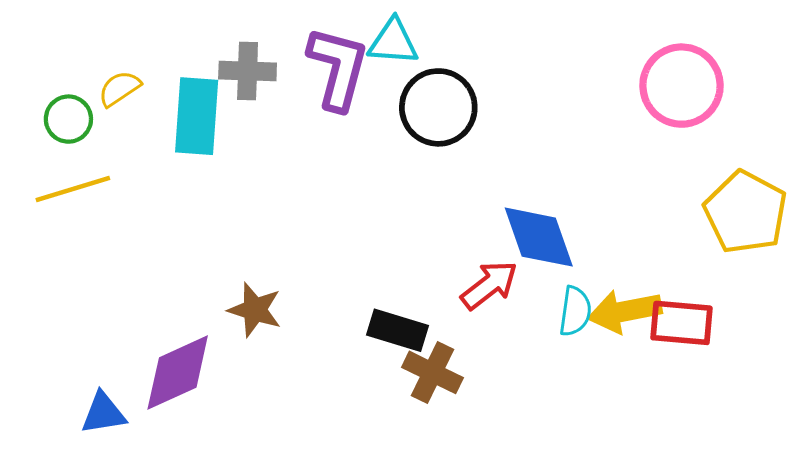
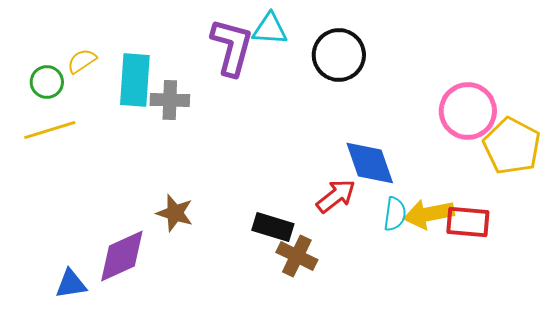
gray cross: (248, 71) -> (170, 100), moved
pink circle: (681, 86) -> (468, 111), moved
black circle: (438, 107) -> (339, 55), moved

